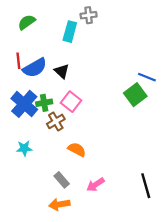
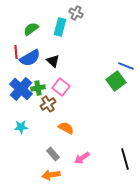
gray cross: (89, 15) -> (76, 13), turned 32
green semicircle: (27, 22) -> (31, 29), moved

